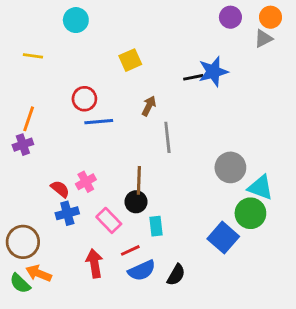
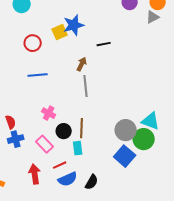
blue star: (213, 72) -> (74, 25), moved
red circle: (84, 99) -> (33, 43), moved
brown arrow: (149, 106) -> (82, 64), moved
gray circle: (230, 167) -> (126, 130), moved
brown line: (139, 180) -> (82, 128), moved
pink cross: (86, 182) -> (49, 113), moved, turned -32
red semicircle: (60, 189) -> (11, 122), turned 32

